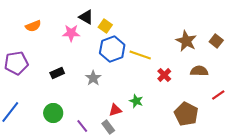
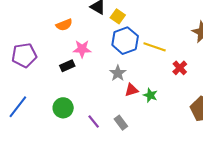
orange semicircle: (33, 26) -> (64, 25), moved
pink star: (71, 33) -> (82, 49), moved
gray star: (93, 78) -> (118, 73), moved
red triangle: (115, 110) -> (131, 90), moved

